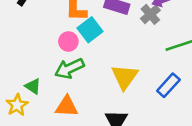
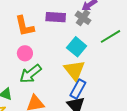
cyan square: (90, 30) -> (77, 47), moved
blue rectangle: (168, 85) -> (78, 89), moved

